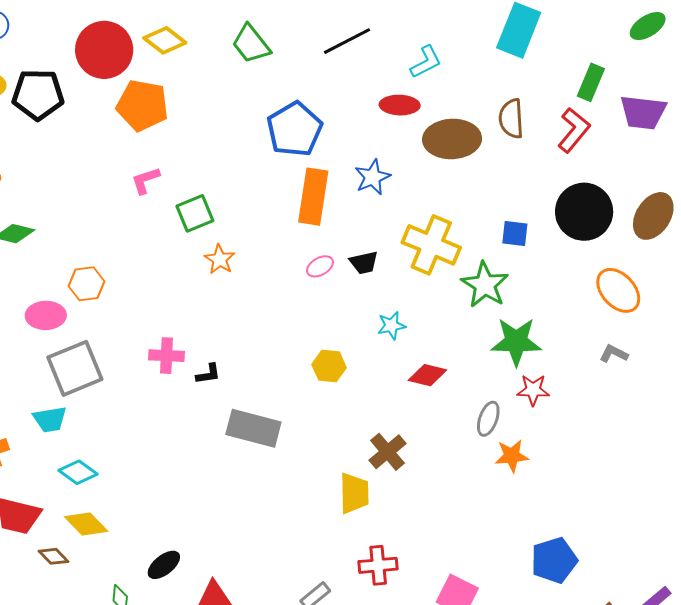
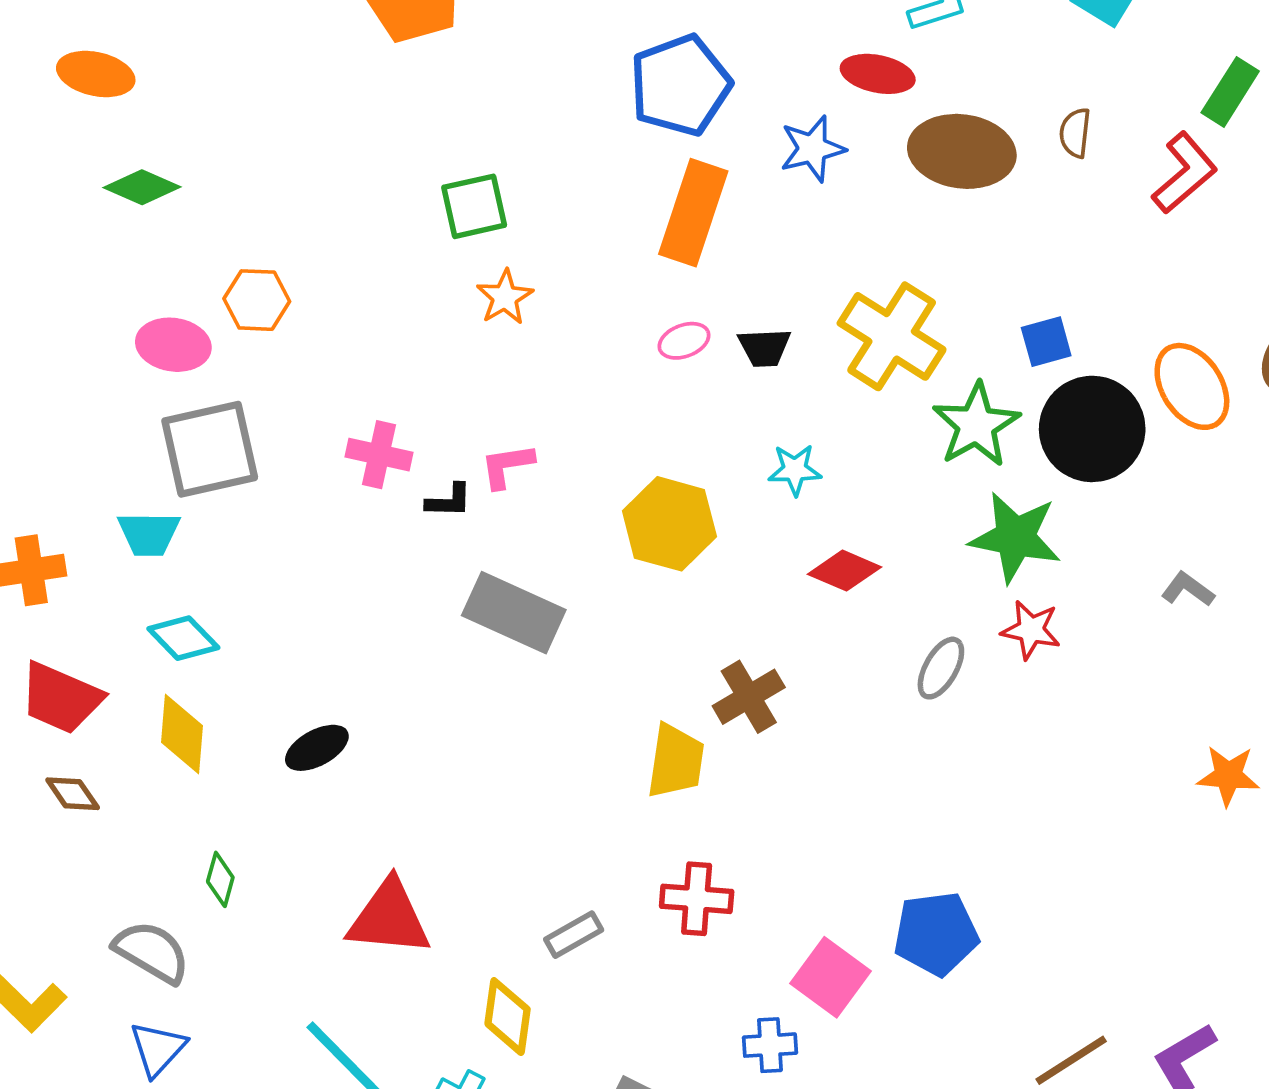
brown semicircle: (511, 119) -> (1075, 133), size x0.7
blue star: (372, 177) -> (812, 149), moved
pink L-shape: (145, 180) -> (507, 466), moved
black circle: (584, 212) -> (1092, 429), moved
blue square: (515, 234) -> (1046, 342), turned -32
orange ellipse: (618, 290) -> (1192, 386), moved
yellow hexagon: (329, 366) -> (669, 524), size x1.5
orange star: (512, 456) -> (1228, 776), moved
yellow diamond: (86, 524) -> (182, 734), turned 39
brown diamond: (53, 556) -> (73, 794), moved
blue pentagon: (554, 560) -> (936, 934), moved
black ellipse: (164, 565) -> (317, 748), moved

